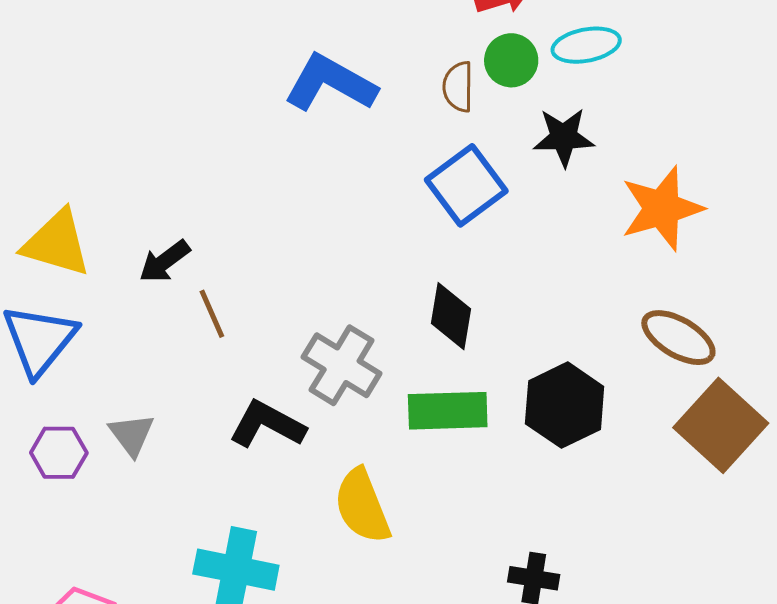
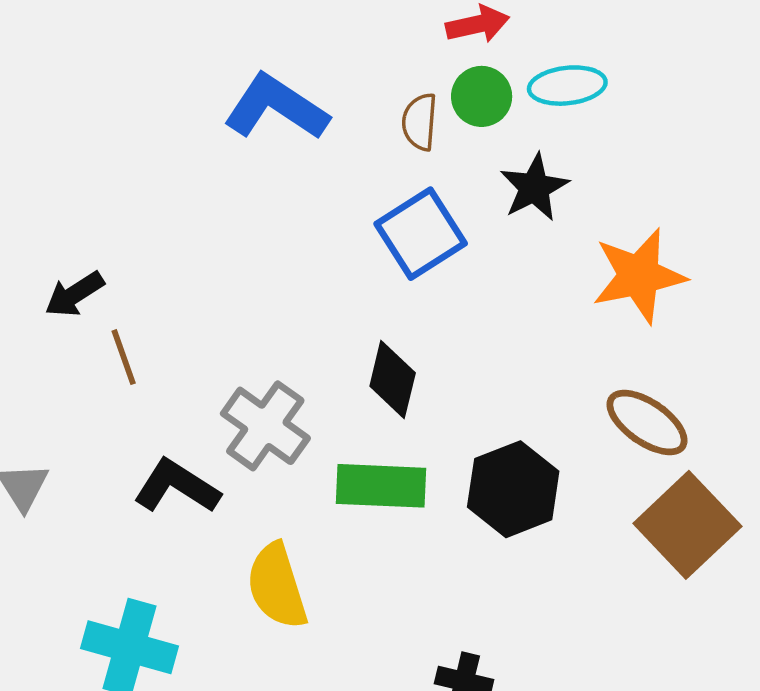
black star: (564, 137) -> (534, 187), turned -30

